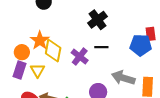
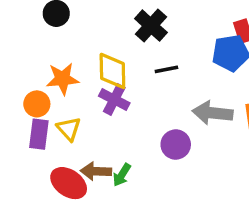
orange star: (40, 40) -> (63, 79), turned -30
yellow diamond: (53, 51) -> (112, 71), moved
purple cross: (80, 57) -> (114, 100), moved

